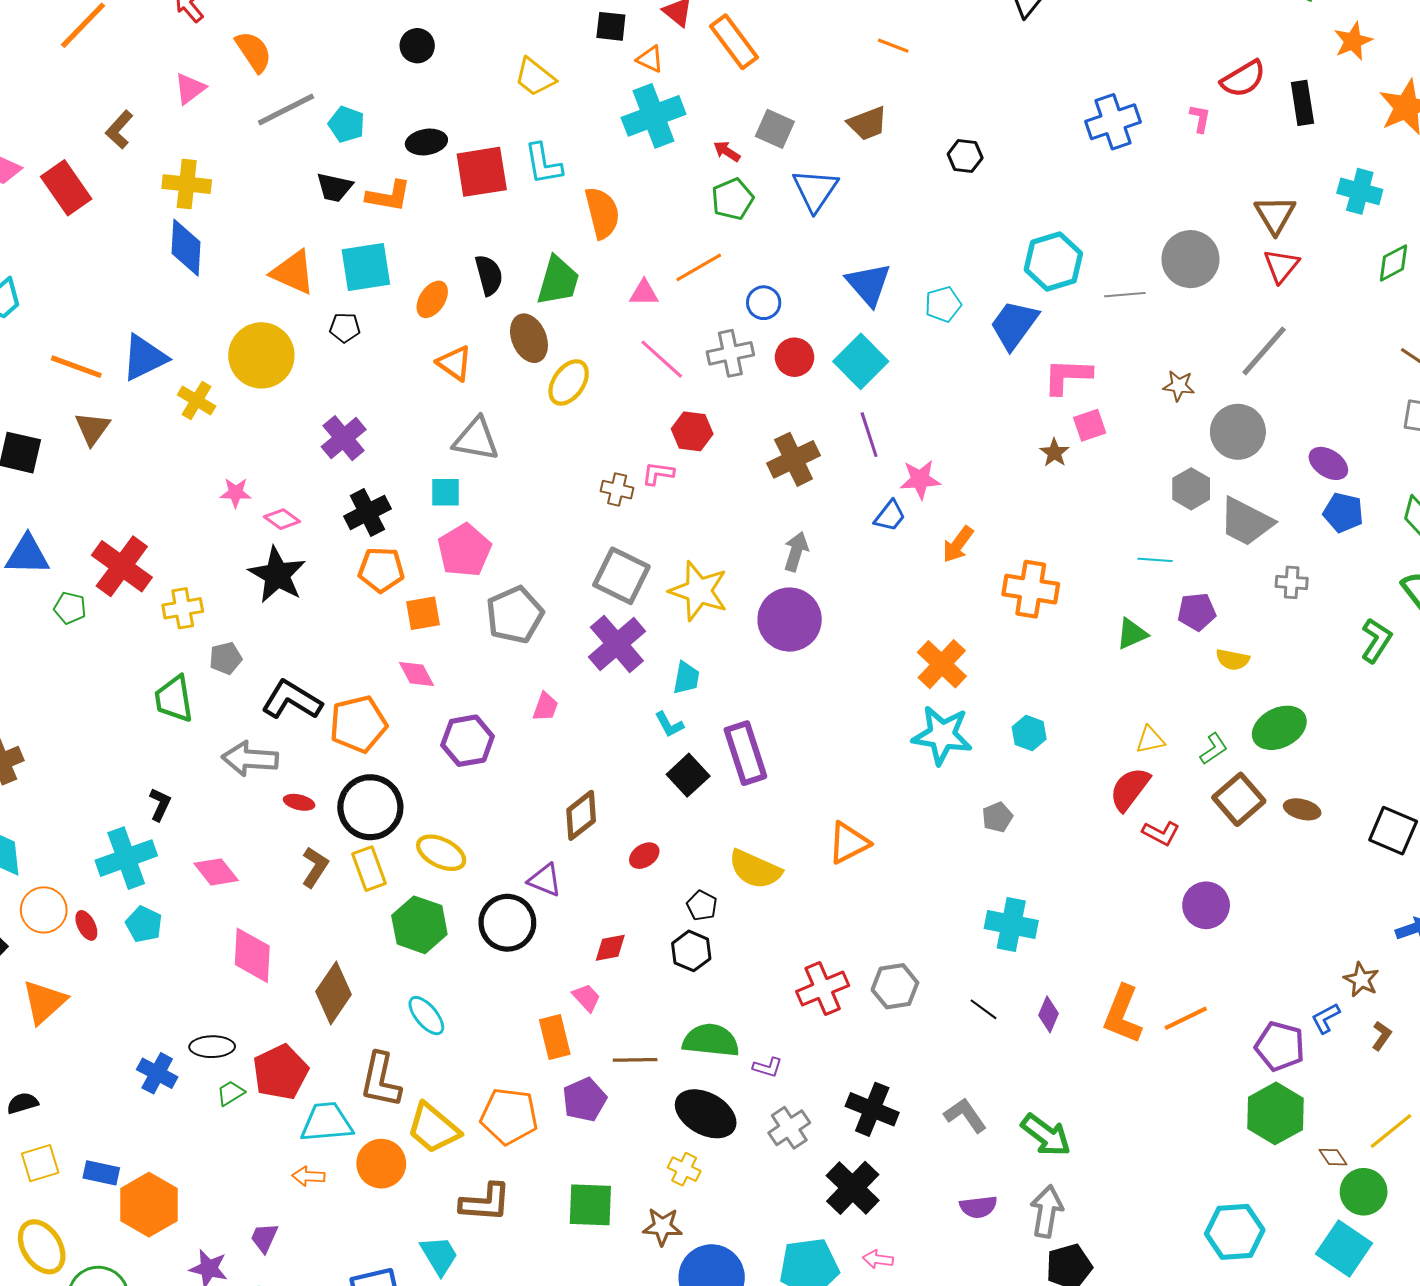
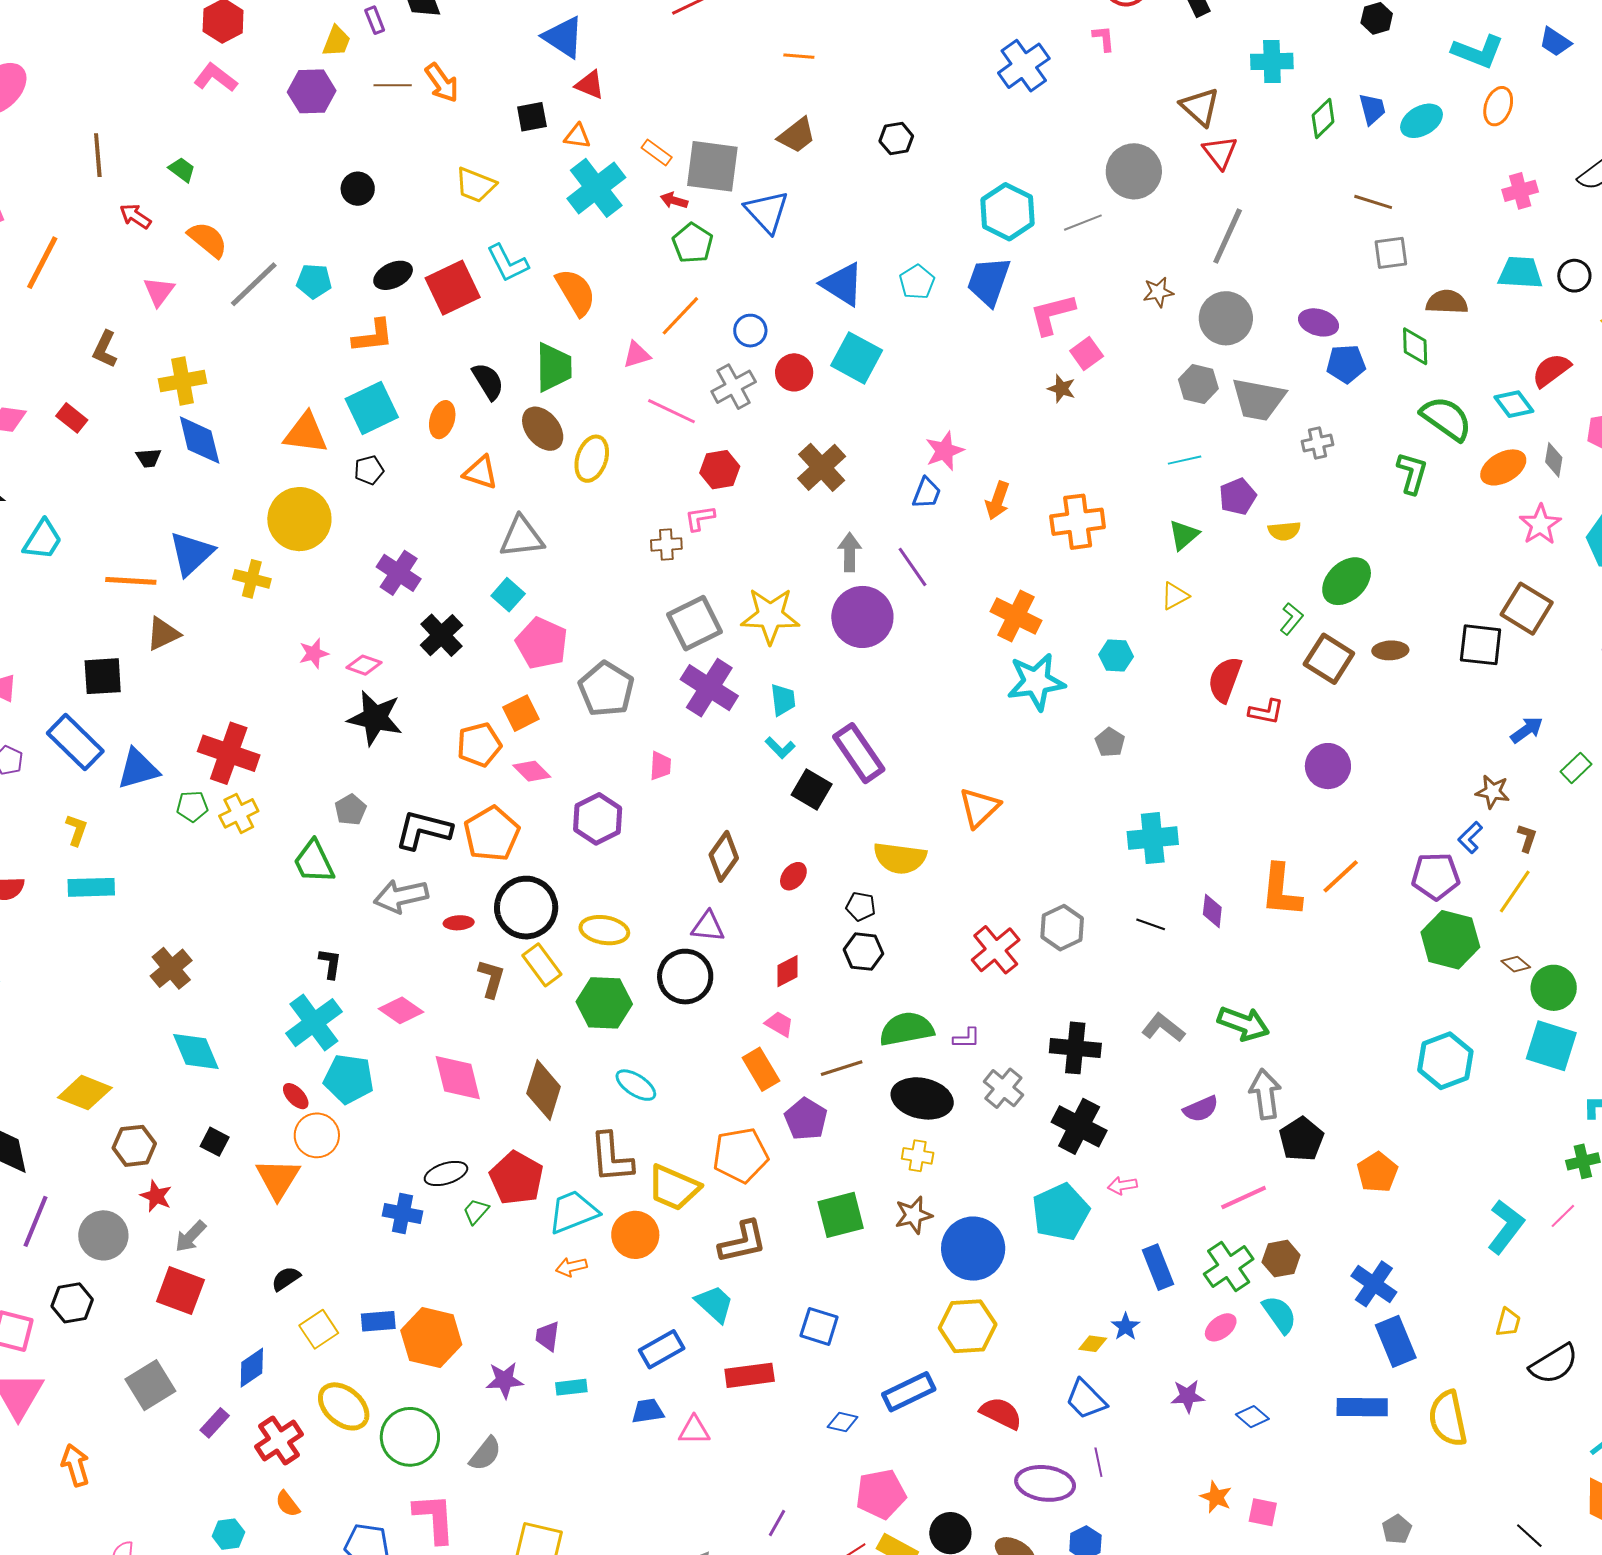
orange rectangle: (734, 42) -> (657, 153), moved, size x0.6
gray square: (775, 129) -> (712, 166), size x1.5
black trapezoid: (334, 187) -> (149, 458), moved, size x0.7
red rectangle: (66, 188) -> (72, 418), size x0.6
brown triangle: (92, 428) -> (163, 634), turned 45
purple line: (869, 435) -> (913, 567), moved
cyan square: (445, 492) -> (508, 595), turned -32
orange pentagon: (381, 570) -> (479, 745), moved
gray square: (621, 576) -> (694, 623), turned -36
yellow cross: (183, 608) -> (239, 813), moved
yellow triangle: (1150, 740) -> (1175, 596), moved
orange circle: (44, 910) -> (317, 1135), moved
cyan pentagon: (144, 924) -> (349, 1079), size x1.4
yellow line: (1391, 1131) -> (1515, 892), moved

